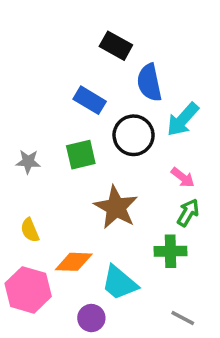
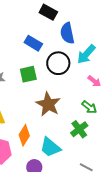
pink arrow: (183, 177) -> (94, 81), moved
green arrow: (188, 213) -> (89, 107), turned 98
green cross: (170, 251) -> (79, 129), turned -36
orange diamond: (74, 262) -> (24, 135), turned -60

